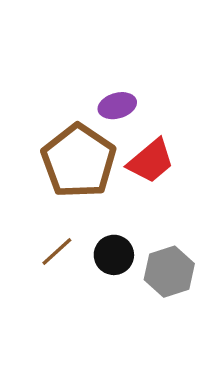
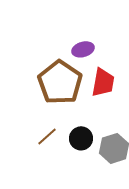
red trapezoid: (151, 161) -> (103, 82), turned -40

